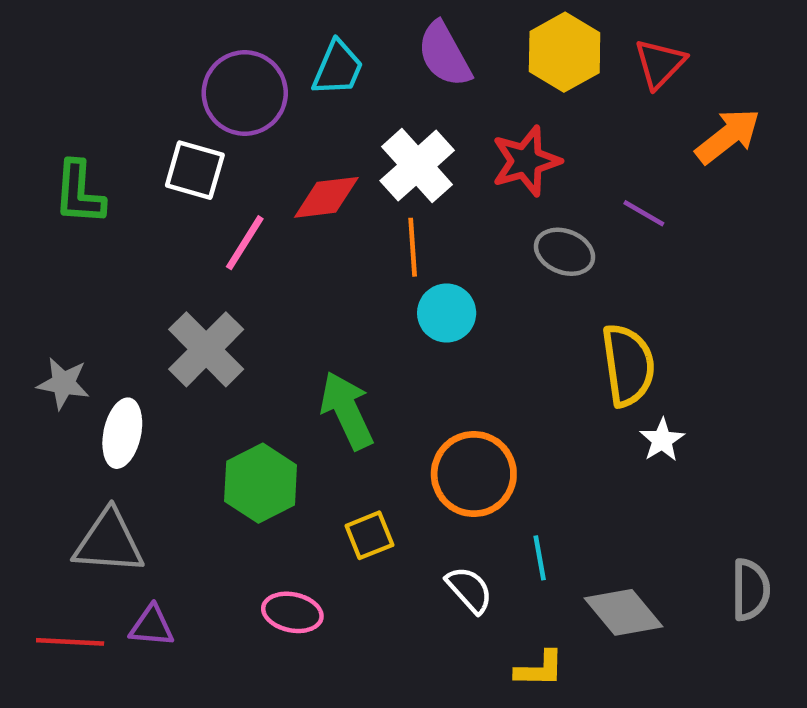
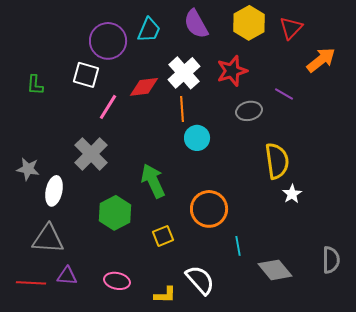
green L-shape: (79, 193) -> (35, 85), size x0.7
gray ellipse: (565, 252) -> (249, 111), turned -35
white semicircle: (469, 590) -> (200, 280), moved, size x1.4
pink ellipse: (292, 612) -> (117, 281), moved
yellow L-shape: (540, 669) -> (165, 295), moved

